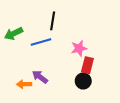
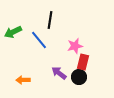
blue line: (41, 42) -> (39, 40), turned 66
purple arrow: (40, 77) -> (59, 73), moved

